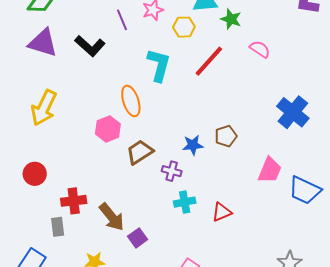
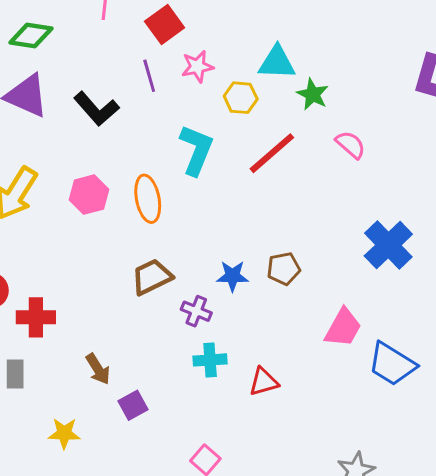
pink hexagon: (108, 129) -> (89, 195), moved
red cross: (74, 201) -> (36, 317), moved
brown arrow: (112, 217) -> (98, 369), size x0.7

